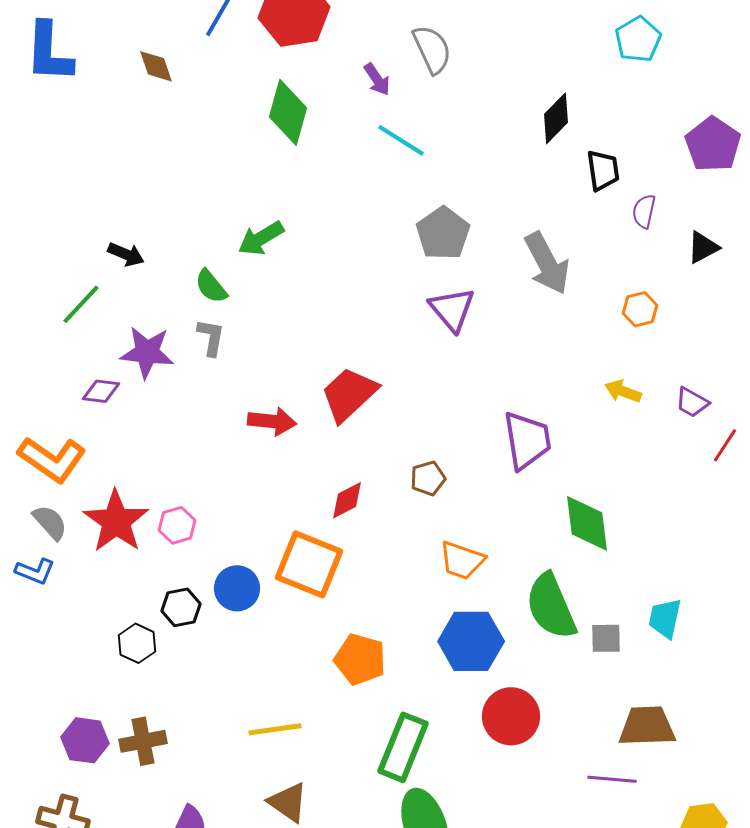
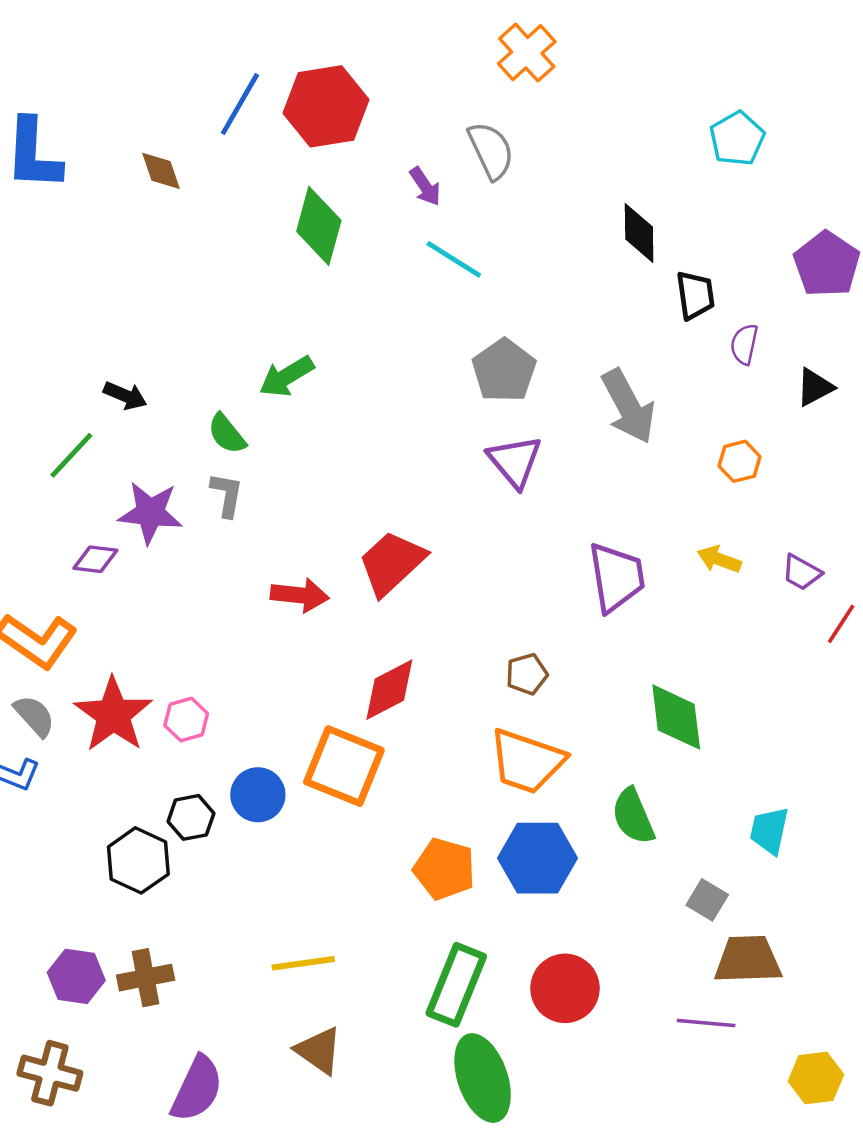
black diamond: (556, 118) -> (639, 233), turned -45
purple trapezoid: (527, 440) -> (616, 577), moved
brown pentagon: (428, 478) -> (527, 674), moved
red diamond: (347, 500) -> (389, 690), size x1.4
orange trapezoid: (462, 560) -> (527, 761), size x1.4
green semicircle: (551, 606) -> (633, 816), size x0.7
gray square: (606, 638) -> (707, 900), moved, turned 32
black hexagon: (137, 643) -> (138, 860), size x1.4
orange pentagon: (360, 659) -> (444, 869), moved
red circle: (511, 716) -> (565, 988), moved

